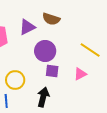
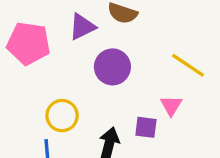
purple square: (52, 71) -> (146, 127), moved
pink triangle: (80, 74) -> (171, 106), turned -32

